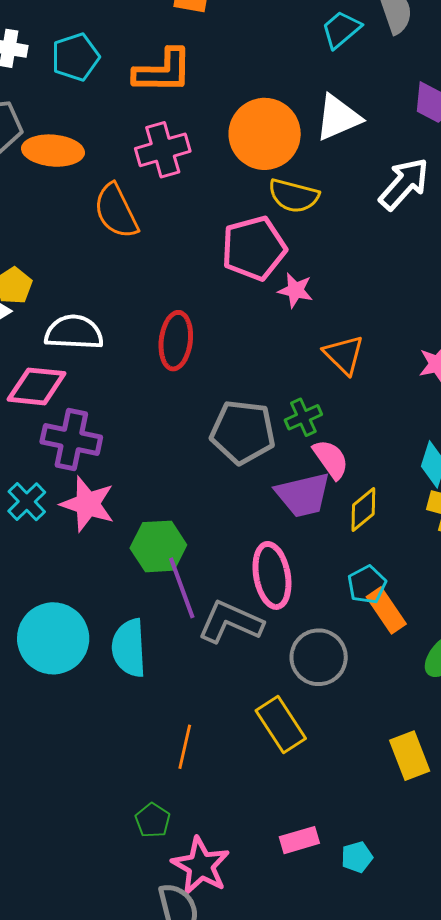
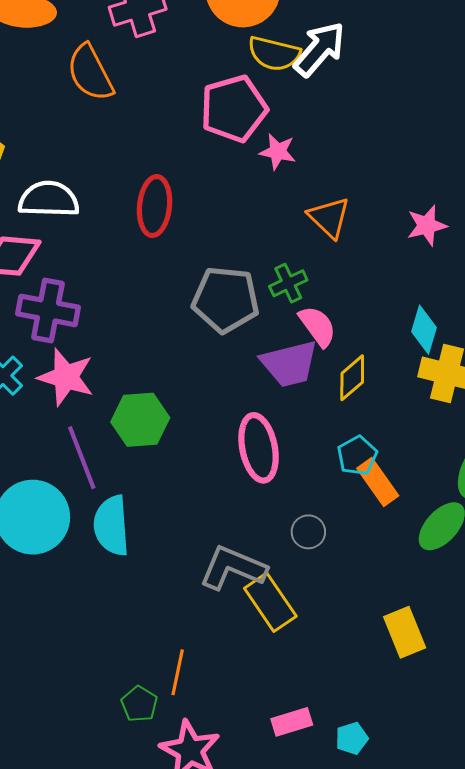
white arrow: (404, 184) -> (320, 49), moved
purple line: (182, 588) -> (82, 458), moved
gray L-shape: (230, 622) -> (233, 568), moved
gray circle: (319, 657) -> (308, 532), size x0.6
orange line: (185, 747) -> (178, 672), moved

